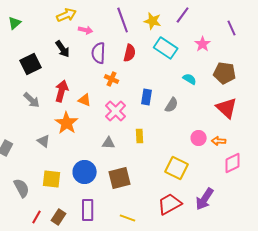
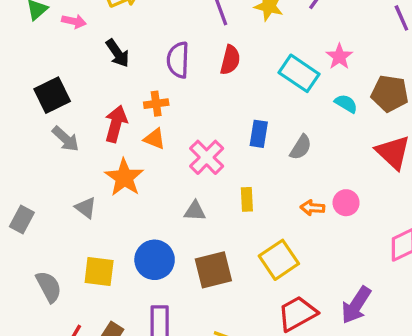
pink arrow: (86, 30) -> (74, 21), moved
pink star: (203, 44) -> (339, 57), moved
cyan rectangle: (166, 48) -> (299, 73), moved
black square: (31, 64) -> (52, 95), moved
orange cross: (112, 79) -> (156, 104), moved, turned -32
cyan semicircle: (190, 79) -> (346, 104), moved
orange arrow: (219, 141) -> (312, 208), moved
yellow square: (177, 168) -> (279, 260), moved, turned 30

